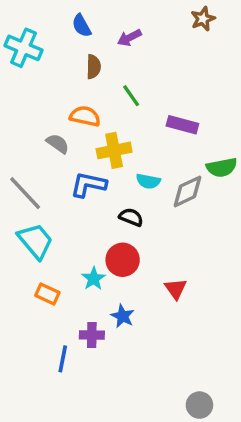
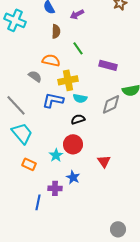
cyan semicircle: (148, 181) -> (80, 98), moved
black semicircle: (131, 217) -> (78, 119), turned -40

